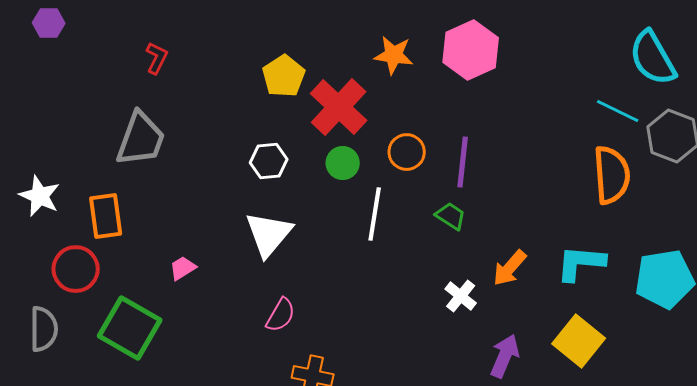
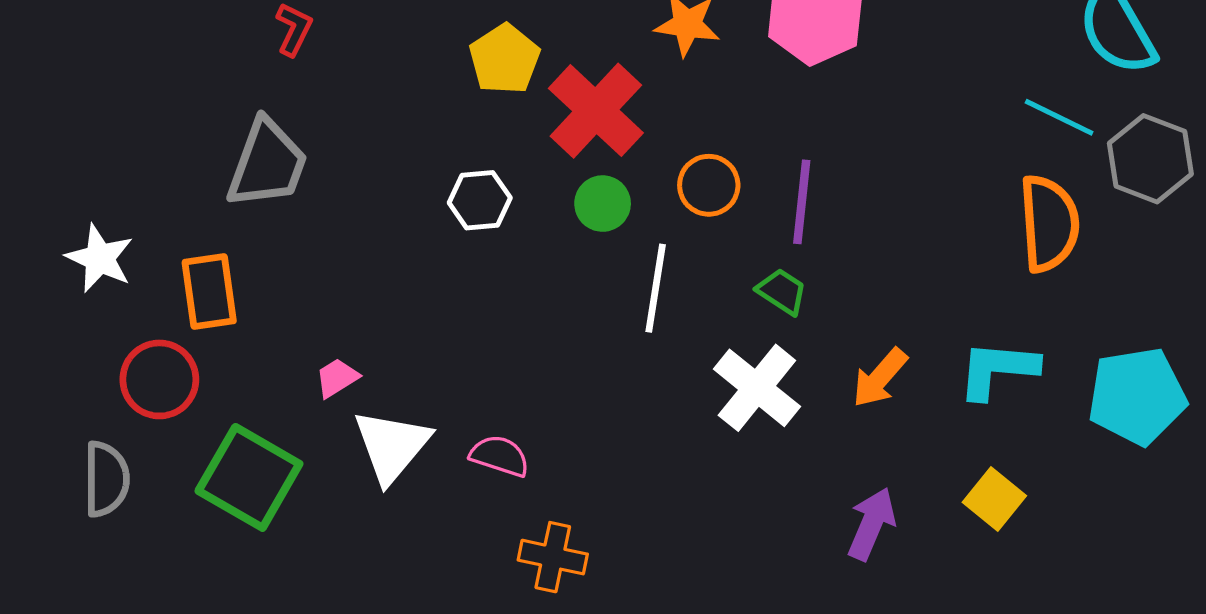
white triangle: (269, 234) -> (392, 446), moved
white cross: (461, 296) -> (757, 388), moved, size x1.6
pink semicircle: (281, 315) -> (500, 456), turned -102
yellow square: (579, 341) -> (994, 499), size x0.7

